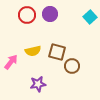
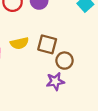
purple star: (38, 84) -> (55, 81), moved

